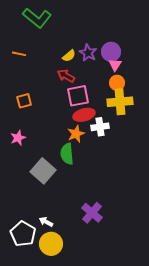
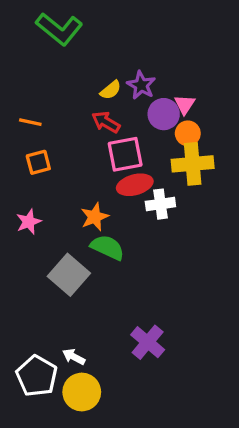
purple circle: (111, 52) -> (164, 114), moved
orange line: (19, 54) -> (30, 122), moved
orange star: (76, 134) -> (95, 217), moved
green semicircle: (67, 154) -> (107, 247), turned 120

